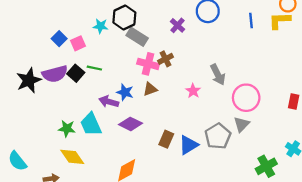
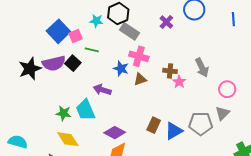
blue square: (59, 39) -> (58, 31), size x1.6
brown cross: (165, 59) -> (170, 71), moved, turned 32
green line: (94, 68) -> (92, 50), moved
blue star: (125, 92) -> (121, 69), moved
pink circle: (246, 98) -> (227, 89), size x0.7
purple diamond: (130, 124) -> (115, 133), moved
gray pentagon: (218, 136) -> (201, 124), turned 30
cyan semicircle: (17, 161) -> (18, 142), turned 144

